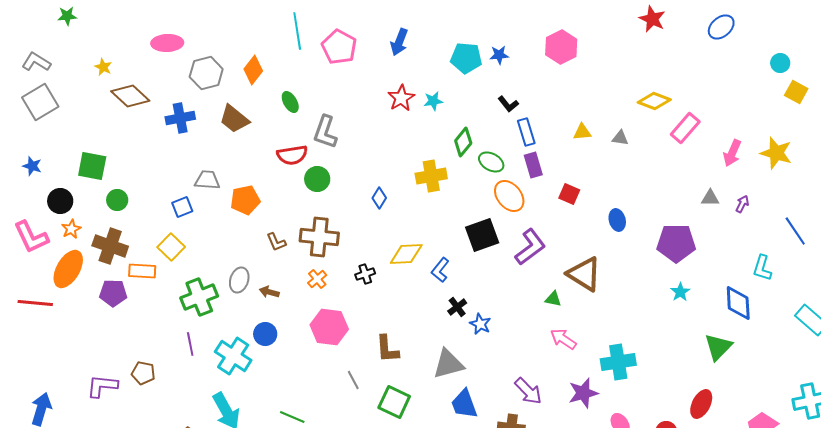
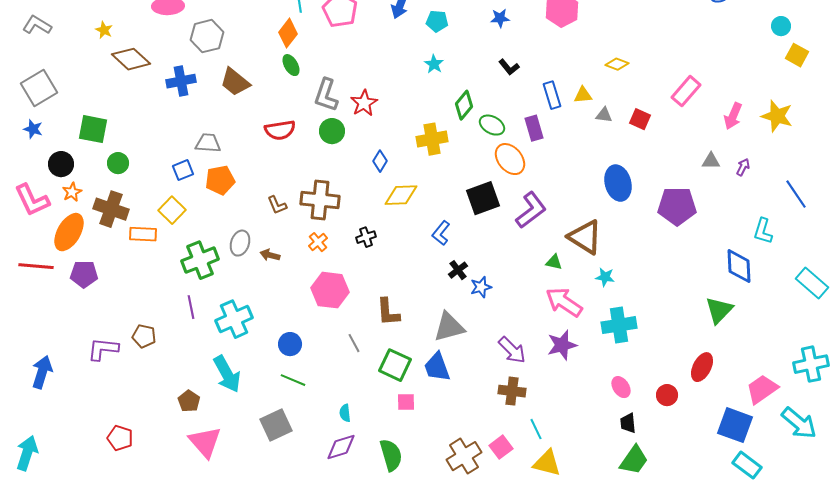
cyan pentagon: (466, 58) -> (437, 21), moved, size x0.7
orange diamond: (253, 70) -> (288, 33), moved
red star: (401, 98) -> (364, 103), moved
cyan star: (433, 101) -> (434, 64), turned -30
yellow diamond: (654, 101) -> (617, 64), moved, size x0.7
gray square: (40, 102) -> (39, 88), moved
blue rectangle: (526, 132) -> (552, 95), moved
gray triangle: (620, 138) -> (604, 115), moved
red semicircle: (292, 155) -> (280, 130), moved
green circle: (317, 179) -> (332, 131), moved
red square: (569, 194) -> (640, 119), moved
orange pentagon: (245, 200) -> (220, 180), moved
blue ellipse: (617, 220) -> (618, 183), size x1.6
yellow diamond: (406, 254) -> (401, 195), moved
cyan star: (680, 292) -> (605, 277), moved, turned -30
purple pentagon: (113, 293) -> (84, 274), moved
blue star: (480, 324) -> (481, 287), turned 30
blue circle: (265, 334) -> (290, 344), moved
pink arrow: (563, 339) -> (564, 302), size x1.4
cyan cross: (233, 356) -> (234, 319), turned 33
purple arrow: (528, 391) -> (512, 350), moved
purple star: (583, 393) -> (562, 345), moved
blue trapezoid: (464, 404) -> (437, 367), moved

